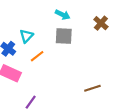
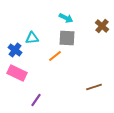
cyan triangle: (26, 36) -> (32, 38), turned 40
orange line: (37, 56) -> (55, 56), moved

